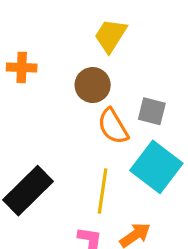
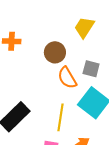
yellow trapezoid: (111, 36) -> (84, 27), moved

